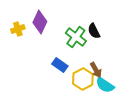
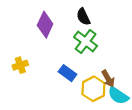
yellow cross: (18, 29) -> (20, 65), moved
black semicircle: (94, 31) -> (83, 17), moved

